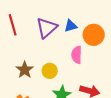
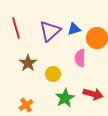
brown star: (25, 70) -> (28, 63), moved

